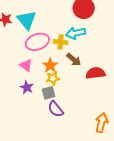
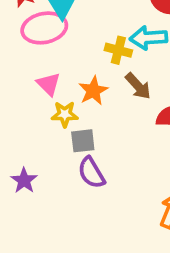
pink ellipse: (37, 42) -> (44, 28), moved
yellow star: (53, 78) -> (65, 114), moved
purple star: (27, 87) -> (24, 180), moved

